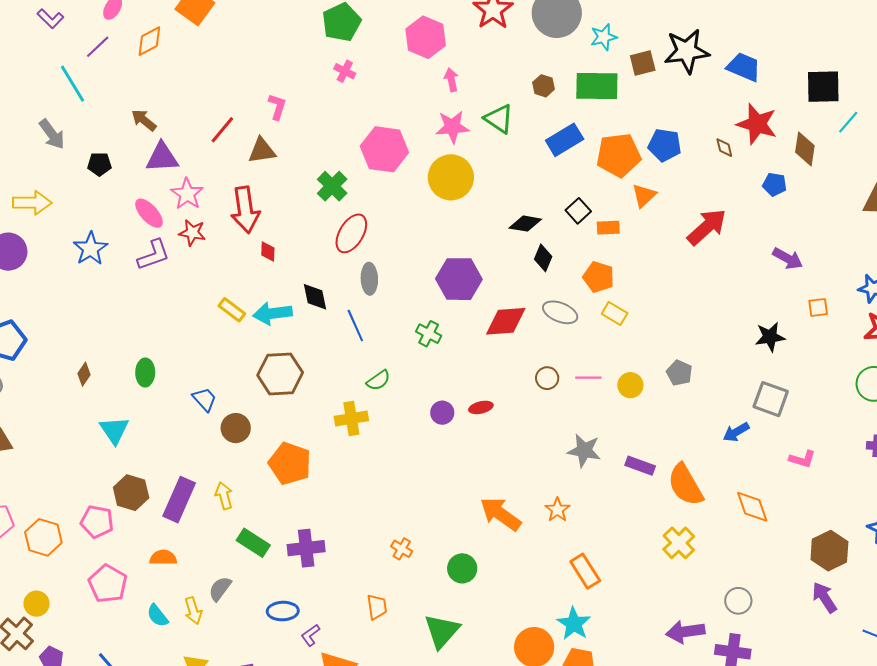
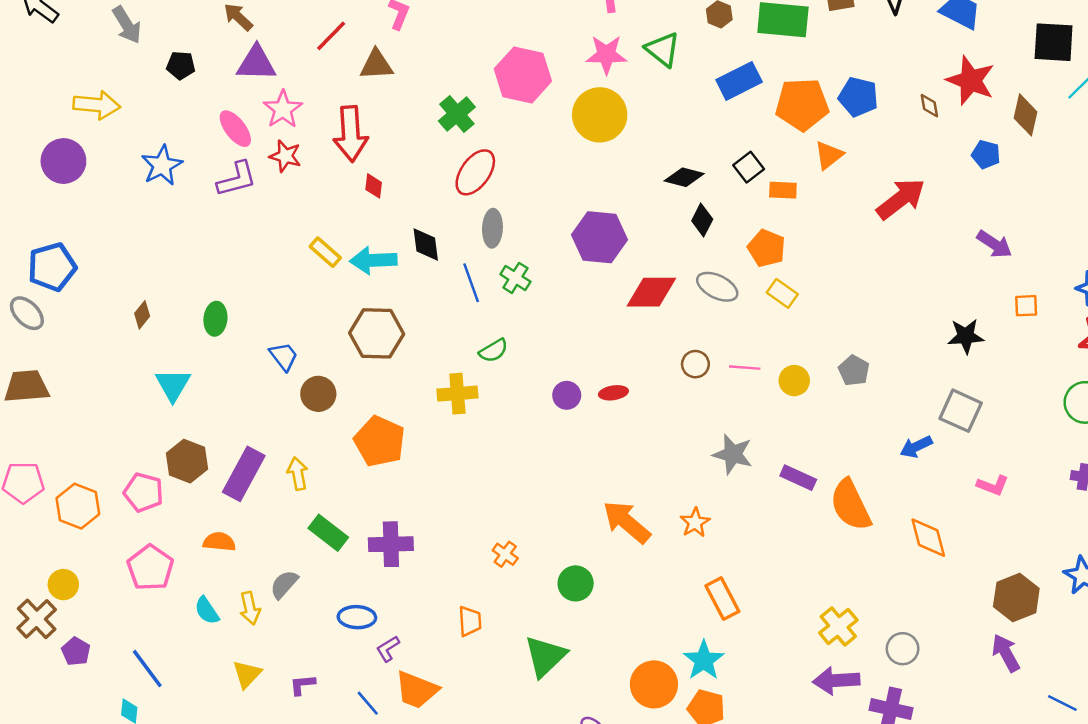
green cross: (429, 334) -> (515, 278), moved
yellow cross: (679, 543) -> (838, 626), moved

